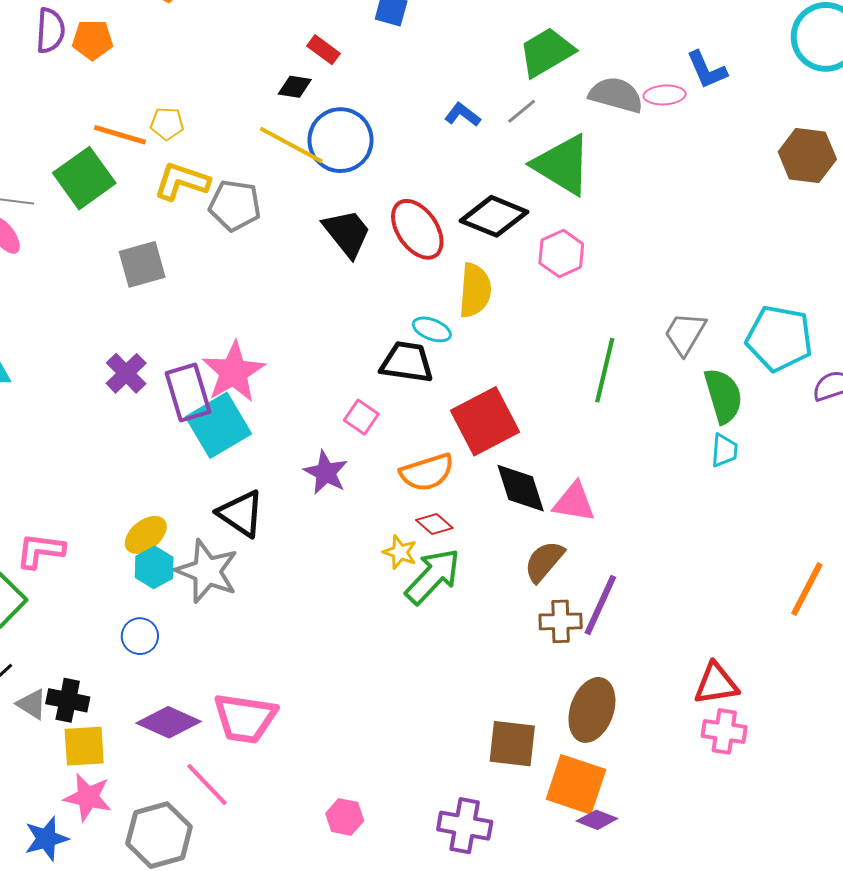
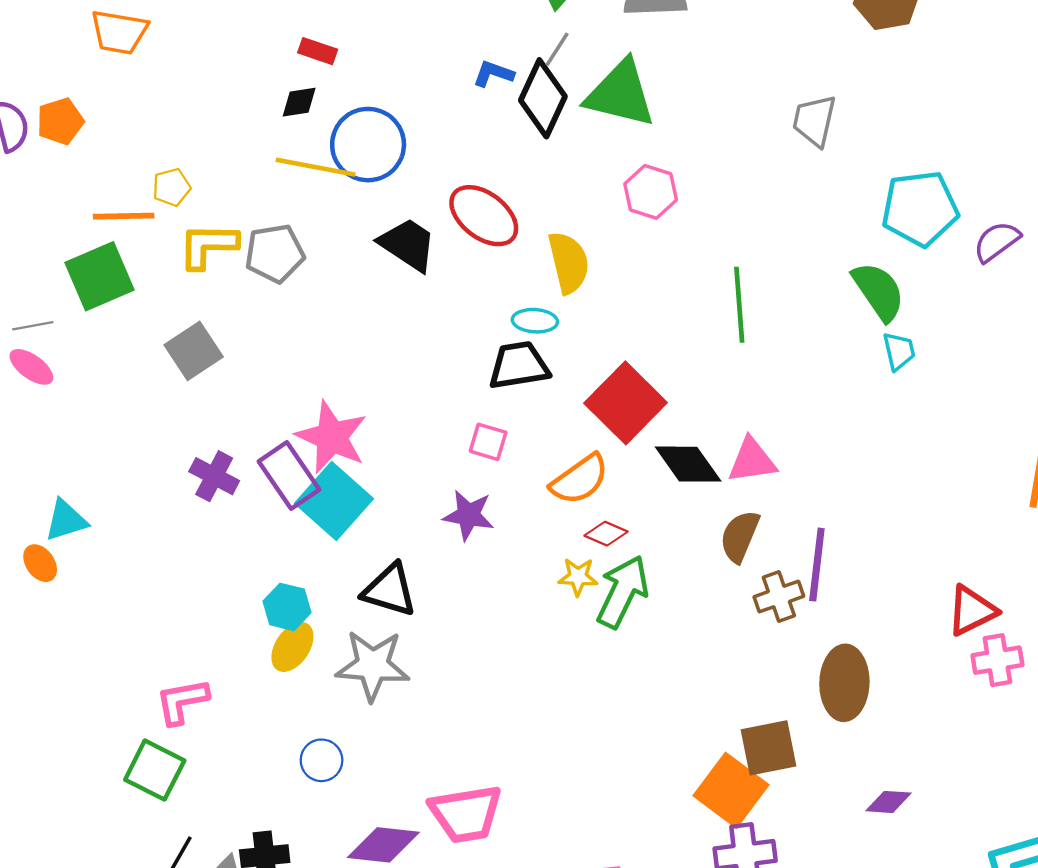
green square: (84, 178) -> (100, 276), turned 30
black diamond: (494, 216) -> (543, 98), moved, turned -70
gray trapezoid: (685, 333) -> (814, 121), moved
cyan hexagon: (154, 567) -> (287, 607), moved
orange square: (576, 784) -> (731, 790), moved, turned 36

